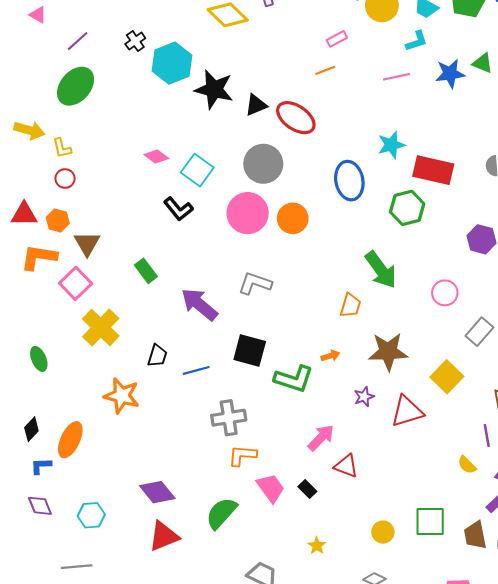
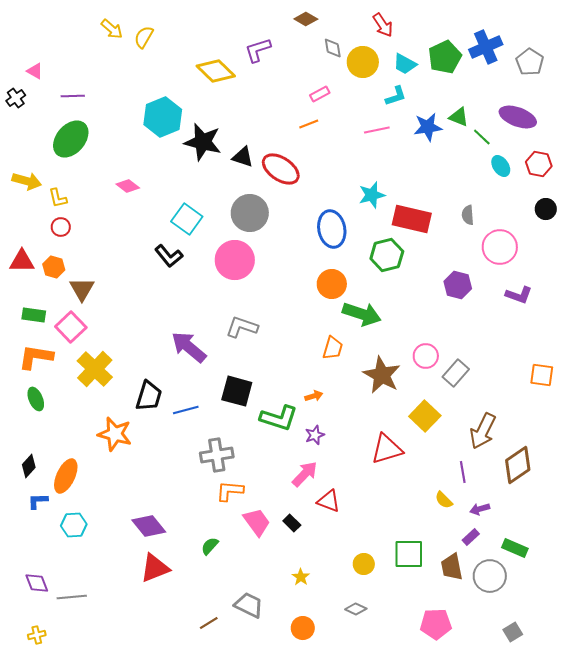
purple line: (78, 41) -> (73, 96), turned 40
black cross: (135, 41) -> (16, 98), moved
black triangle: (256, 105) -> (243, 157), turned 40
pink diamond: (156, 156) -> (128, 186), moved
orange circle: (293, 218) -> (332, 284), moved
orange L-shape: (39, 257) -> (36, 357), moved
green arrow: (381, 270) -> (362, 314), turned -36
green rectangle: (146, 271) -> (34, 315), moved, turned -45
pink circle: (445, 293) -> (426, 356), moved
brown star: (388, 352) -> (382, 375), moved, turned 30
black trapezoid: (157, 356) -> (149, 396), size x1.4
purple star: (364, 397) -> (315, 435), moved
purple diamond: (40, 506) -> (37, 583), moved
green semicircle: (221, 513) -> (210, 546), size x0.6
cyan hexagon: (91, 515) -> (74, 525), moved

